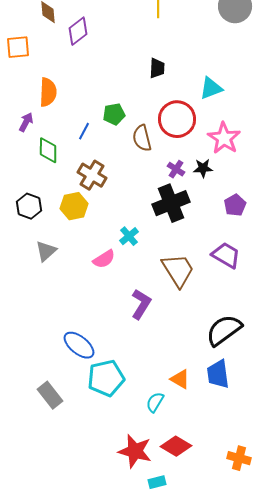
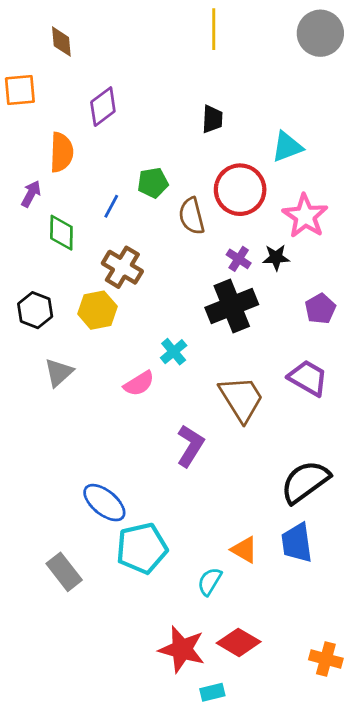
purple diamond: (78, 31) -> (103, 107), moved

